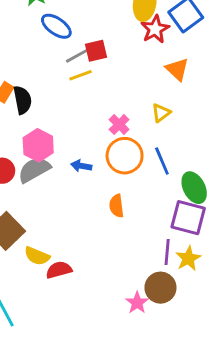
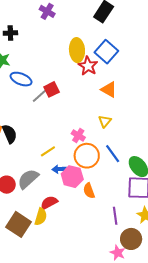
yellow line: (80, 75) -> (48, 151), moved
pink hexagon: (38, 145) -> (72, 177), moved
purple line: (167, 252) -> (115, 216), moved
yellow semicircle: (37, 256) -> (41, 217), moved, turned -84
red semicircle: (59, 270) -> (49, 203), moved

